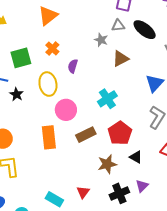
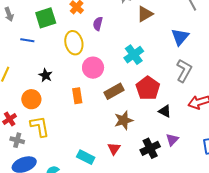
black star: (17, 94) -> (46, 75), moved
orange rectangle: (49, 137) -> (77, 96), size x0.7
brown star: (107, 164) -> (124, 120), moved

